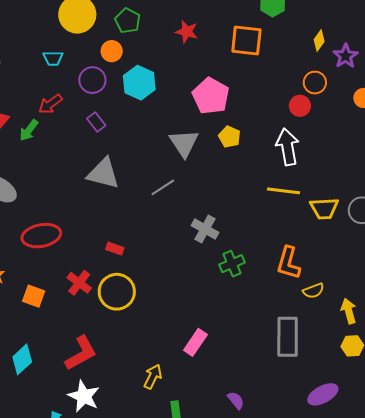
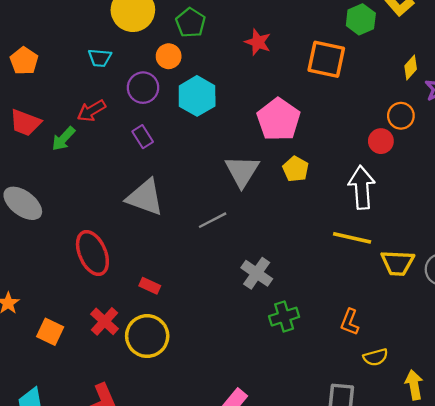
red ellipse: (41, 236) -> (92, 253), moved, turned 72
orange L-shape: (288, 263) -> (350, 322), size x0.7

